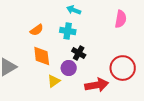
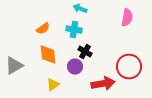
yellow triangle: (54, 81) -> (53, 85), moved

